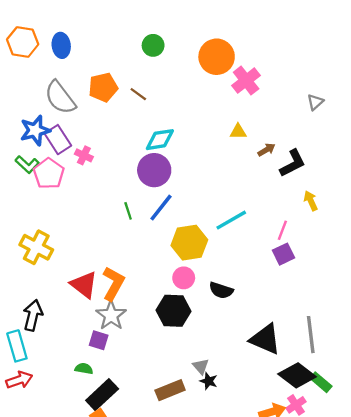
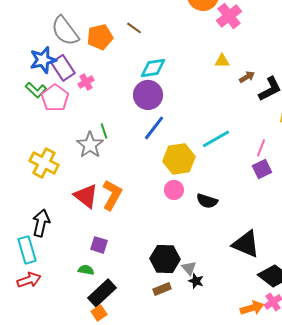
orange pentagon: (103, 87) -> (100, 37), moved
pink cross: (84, 155) -> (86, 82), turned 35
green line: (128, 211) -> (104, 131), moved
black hexagon: (173, 311) -> (165, 259), moved
gray star: (111, 315) -> (90, 145), moved
brown rectangle: (170, 390) -> (162, 289), size x0.7

